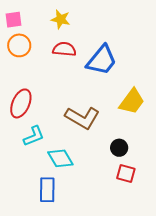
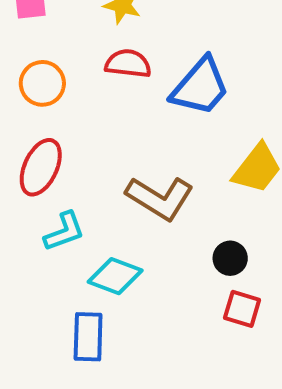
orange circle: (19, 45) -> (42, 83), moved
cyan diamond: (60, 158) -> (115, 276), turned -40

